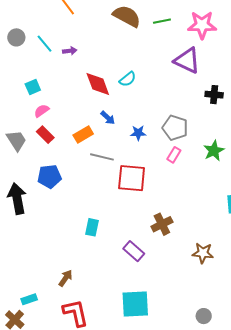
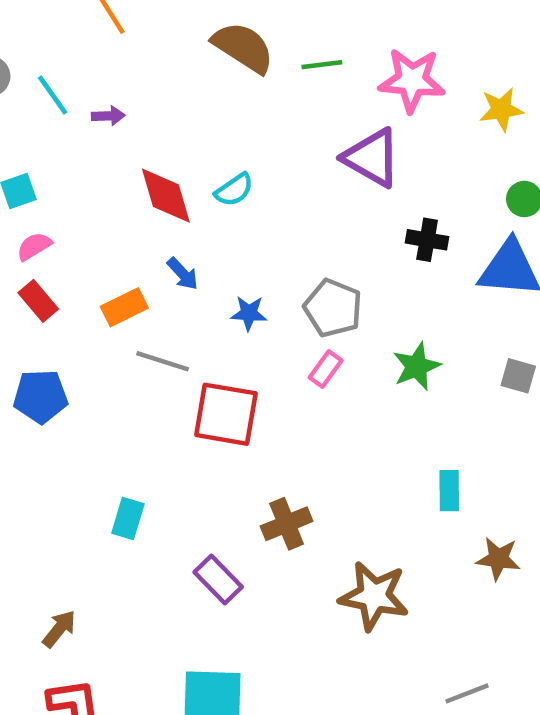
brown star: (203, 253) -> (374, 596), size x1.4

